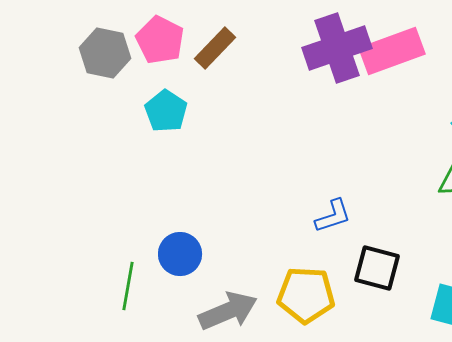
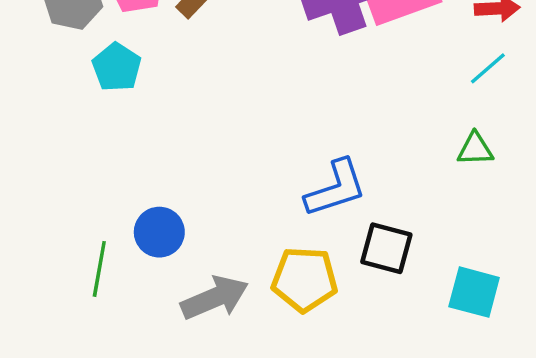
cyan pentagon: (166, 111) -> (117, 67), moved
blue L-shape: (333, 216) -> (336, 188), size x1.5

